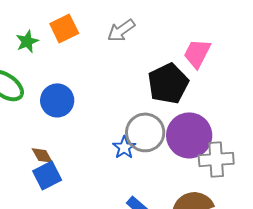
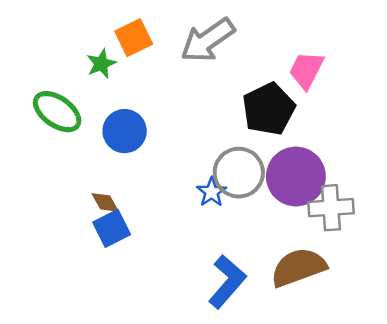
gray arrow: (121, 30) -> (208, 40), size x1.5
green star: (27, 41) -> (101, 64), moved

